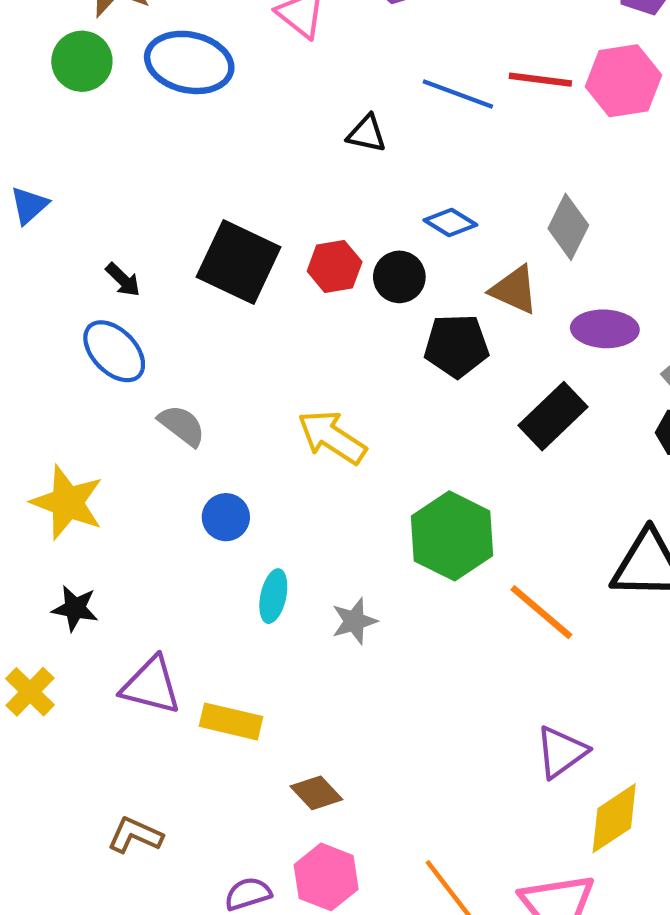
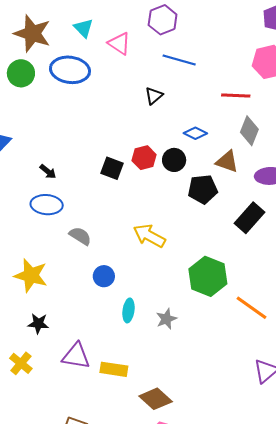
red line: (540, 80) -> (236, 96), moved
blue line: (458, 94) -> (179, 60), moved
black triangle: (367, 134) -> (154, 96), turned -48
black square: (239, 262) -> (112, 168), moved, size x0.6
blue ellipse: (114, 351) -> (47, 205), turned -36
brown diamond: (316, 793) -> (156, 399), size x1.4

